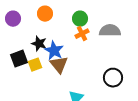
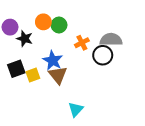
green circle: (80, 19) -> (59, 25), moved
black star: (39, 44) -> (25, 39), moved
black circle: (113, 78) -> (103, 55), moved

